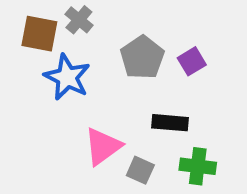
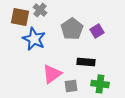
gray square: (140, 170) -> (71, 86), turned -32

